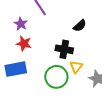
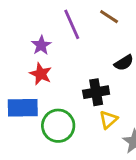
black cross: (64, 49) -> (96, 92), turned -30
green circle: (56, 77) -> (58, 126), moved

